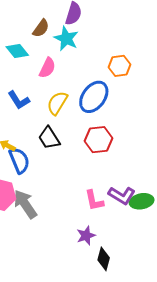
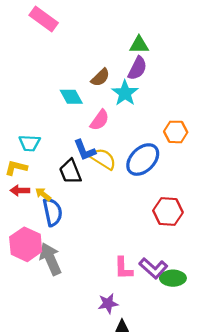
blue L-shape: (19, 100) -> (85, 150), moved
yellow semicircle: (57, 103) -> (103, 159), turned 80
black trapezoid: (49, 138) -> (70, 172), moved
red hexagon: (99, 140) -> (168, 212), moved

